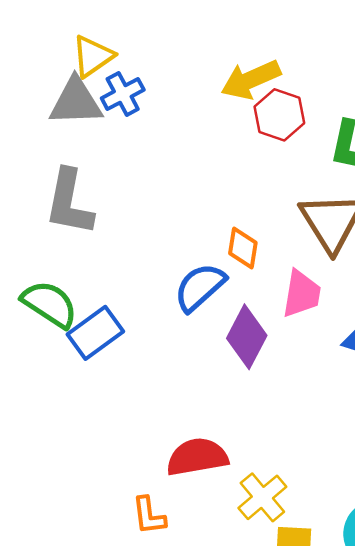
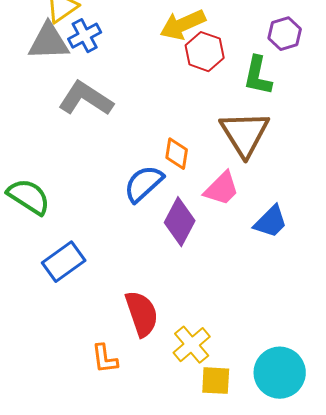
gray L-shape: (69, 202) -> (86, 99), moved, turned 112
pink trapezoid: (302, 294) -> (222, 189), turned 36
blue rectangle: (95, 333) -> (64, 262), moved
red semicircle: (197, 457) -> (142, 314), turned 81

